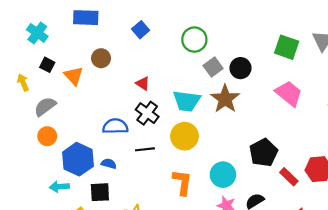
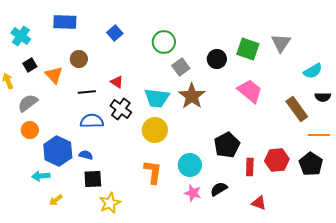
black square: (47, 65) -> (30, 65), turned 32
black circle: (241, 68) -> (217, 59), moved
black line: (145, 149) -> (87, 92), moved
red rectangle: (289, 177) -> (250, 167), turned 48
black square: (100, 192) -> (93, 179), moved

